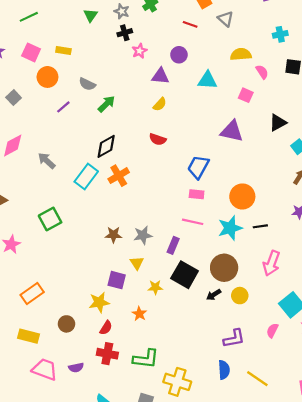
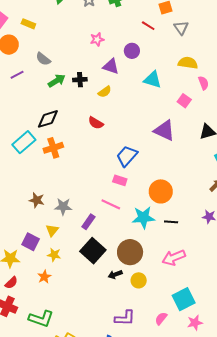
black cross: (125, 33) -> (80, 80), moved
pink arrow: (271, 263) -> (174, 258), turned 35
yellow star: (155, 287) -> (54, 255), moved

